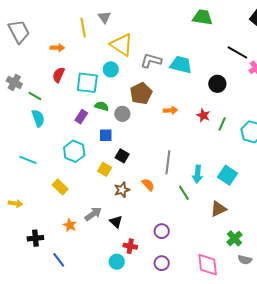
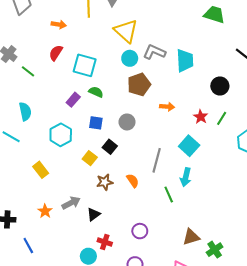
cyan trapezoid: (181, 65) -> (185, 61), turned 65
cyan circle: (111, 69) -> (130, 58), moved
gray circle: (122, 114) -> (127, 122), moved
cyan semicircle: (38, 118) -> (25, 111), moved
green line: (222, 124) -> (222, 118), moved
cyan square: (227, 175) -> (189, 146), moved
brown triangle: (218, 209) -> (191, 237), moved
black triangle: (116, 222) -> (94, 214), turned 32

